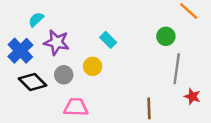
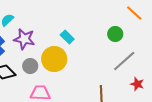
yellow circle: (93, 66) -> (54, 59), size x1.6
gray line: (177, 69) -> (124, 61), turned 40

